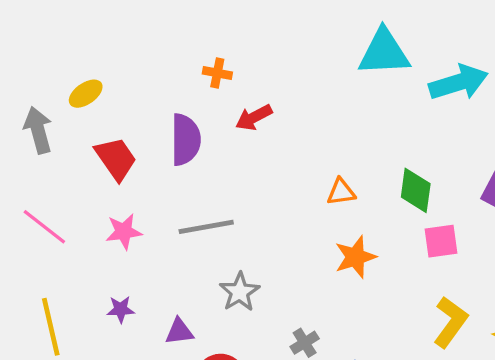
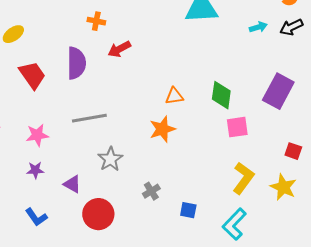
cyan arrow: (458, 82) -> (258, 27), moved, size x0.5
pink star: (124, 232) -> (37, 135), moved
orange star: (355, 257) -> (162, 129), moved
purple triangle: (179, 332) -> (72, 184), turned 36

